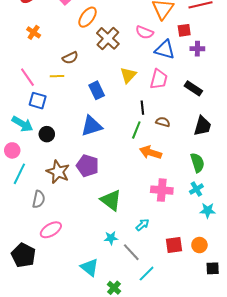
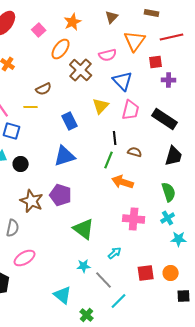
pink semicircle: (144, 32) -> (108, 55), moved, turned -36
blue triangle: (165, 50) -> (123, 81), moved, turned 30
black rectangle: (193, 88) -> (165, 119), size x1.4

